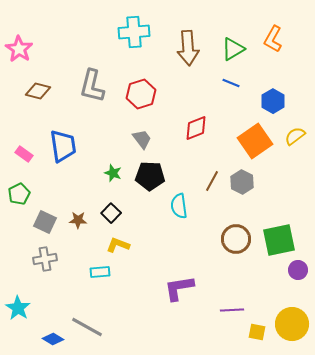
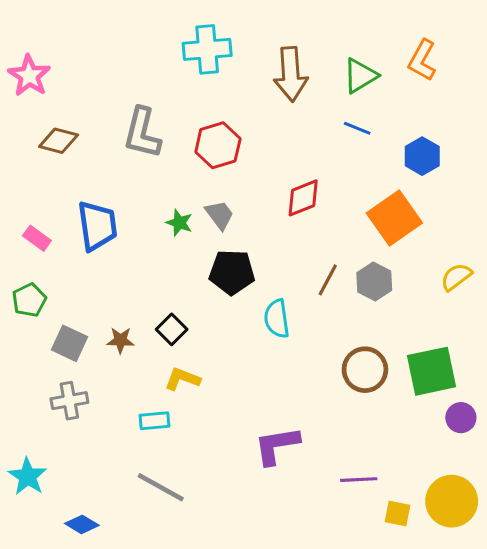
yellow semicircle: (295, 136) -> (456, 277), moved
green star: (113, 173) -> (179, 223), moved
gray line: (87, 327) -> (161, 487), moved

